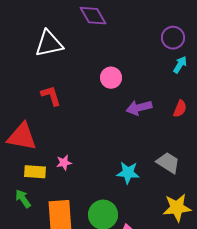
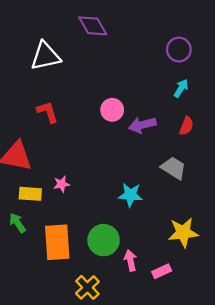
cyan arrow: (180, 65) -> (181, 88), moved
pink circle: (111, 78) -> (112, 110), moved
gray trapezoid: (168, 163) -> (174, 168), moved

